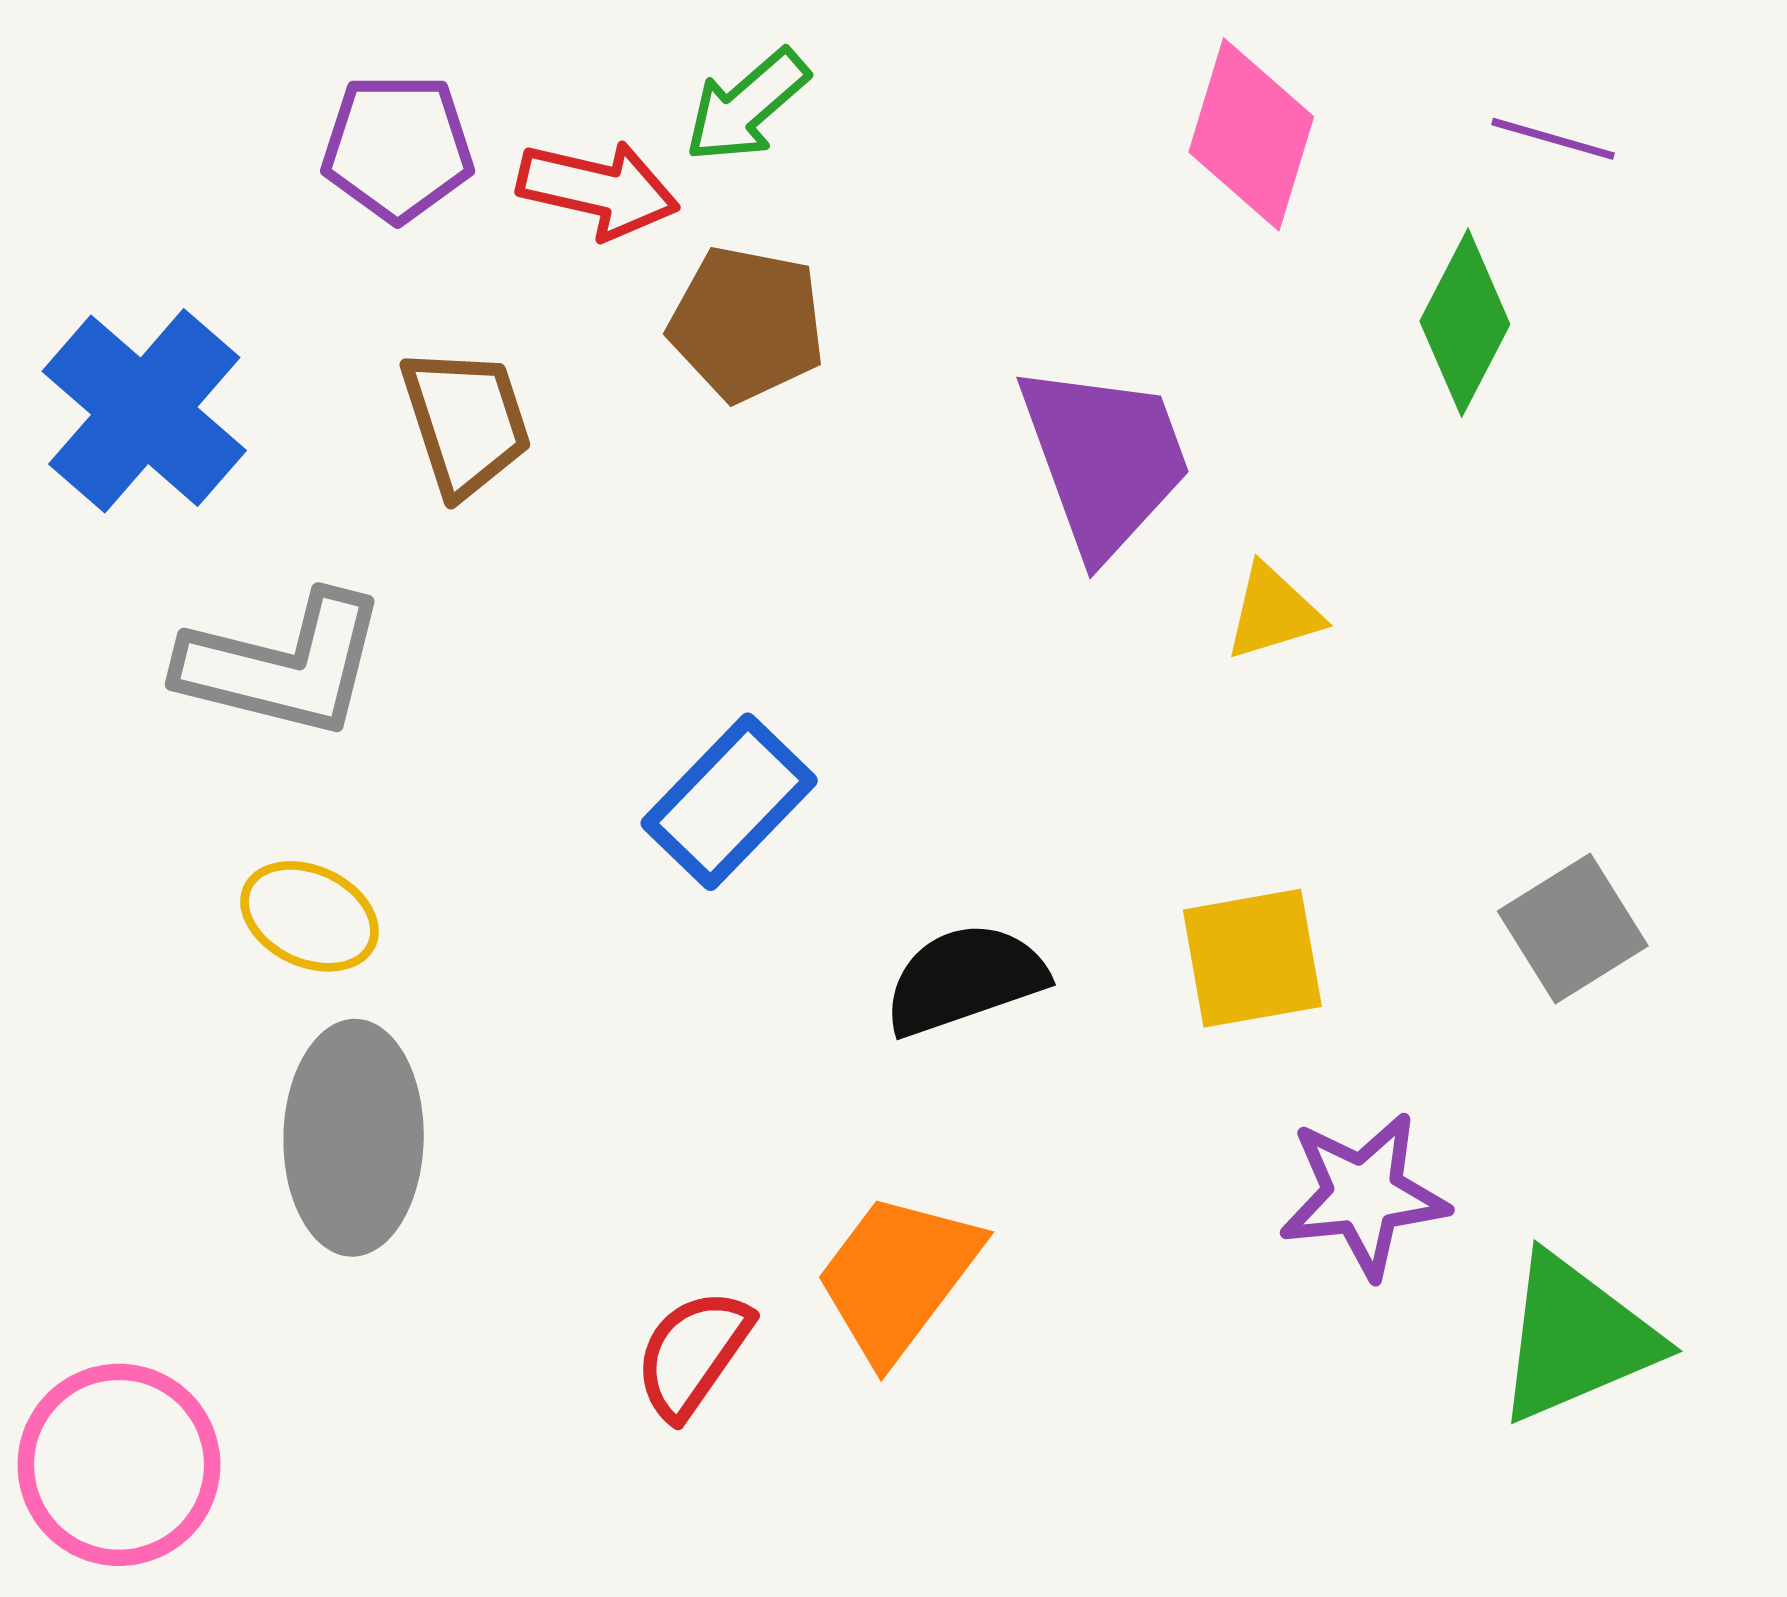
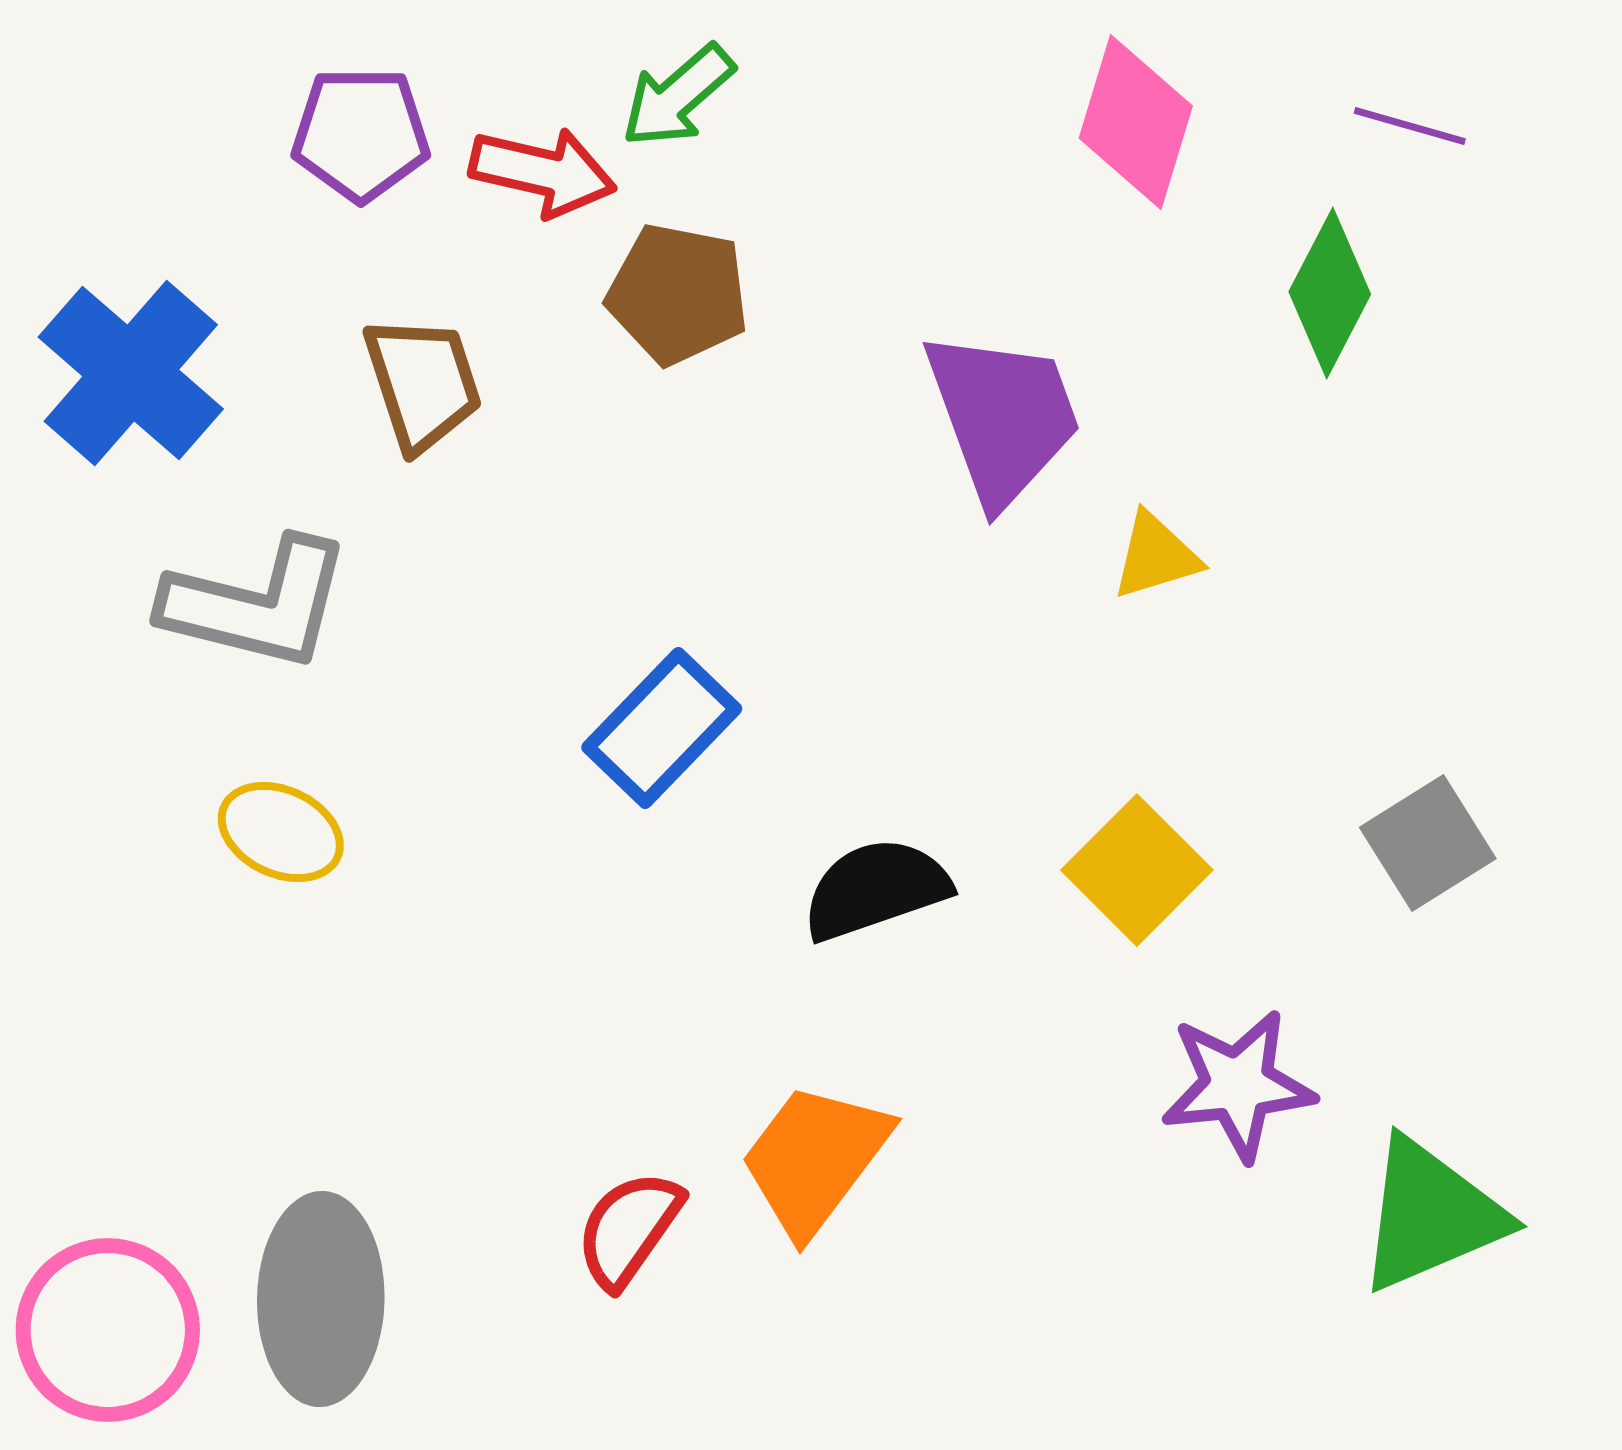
yellow square: (1252, 958) -> (1137, 870), turned -35
gray ellipse: (354, 1138) -> (321, 1299), moved

